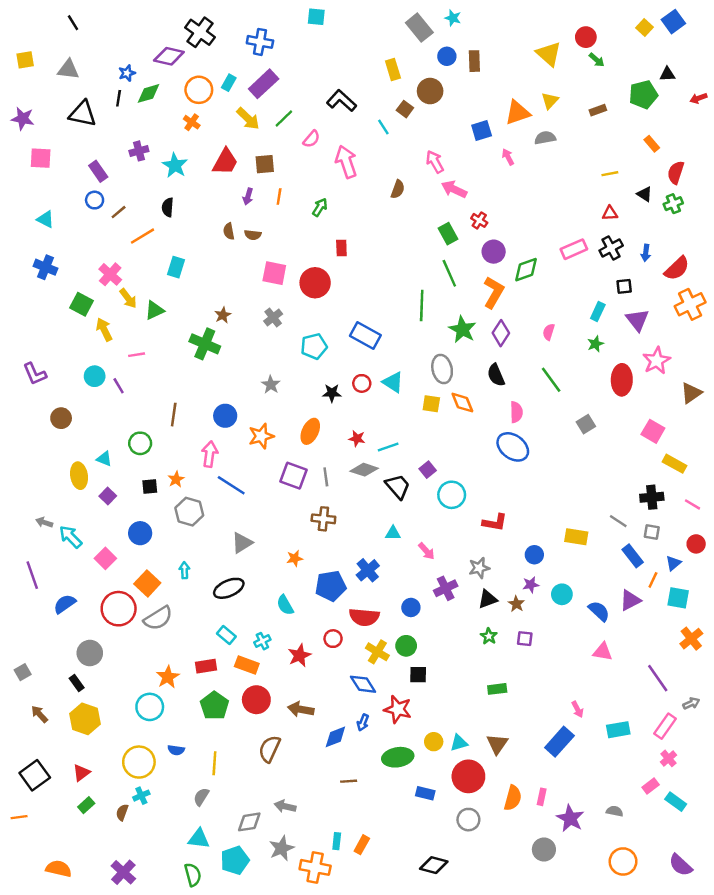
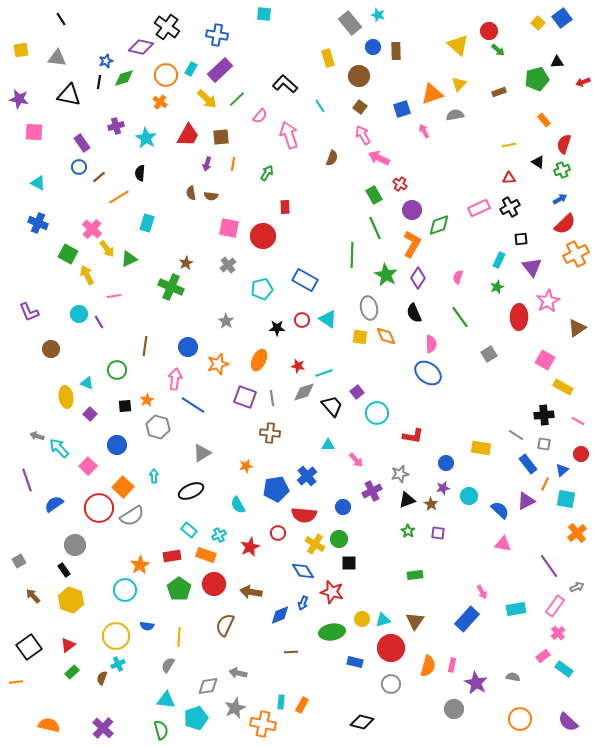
brown square: (405, 109) -> (360, 107), moved
blue arrow: (646, 253) -> (560, 199), moved, turned -128
gray diamond: (364, 470) -> (304, 392), turned -35

